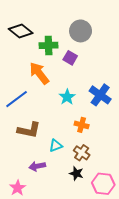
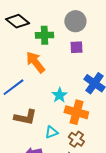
purple square: (70, 58) -> (76, 47), moved, turned -32
cyan star: (67, 97) -> (59, 95), moved
orange cross: (82, 125) -> (76, 112), size x1.6

